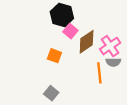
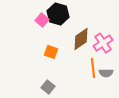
pink square: (70, 31) -> (42, 20), moved
gray semicircle: (113, 62) -> (106, 73), moved

